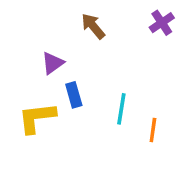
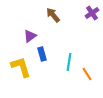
yellow L-shape: (37, 118) -> (21, 67), turned 80
orange line: (153, 130) -> (87, 74), turned -40

